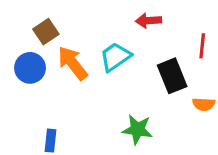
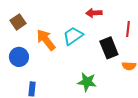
brown square: (46, 32) -> (18, 22), moved
blue circle: (30, 68) -> (19, 57), moved

